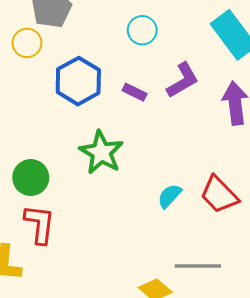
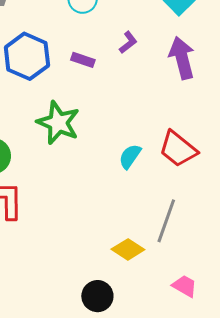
purple L-shape: (183, 80) -> (128, 42), size x0.6
gray line: (198, 266) -> (166, 221), turned -63

